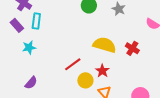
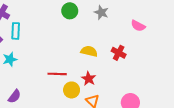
yellow semicircle: (105, 45) -> (89, 51), size x0.7
red line: (73, 64) -> (57, 74), turned 42

